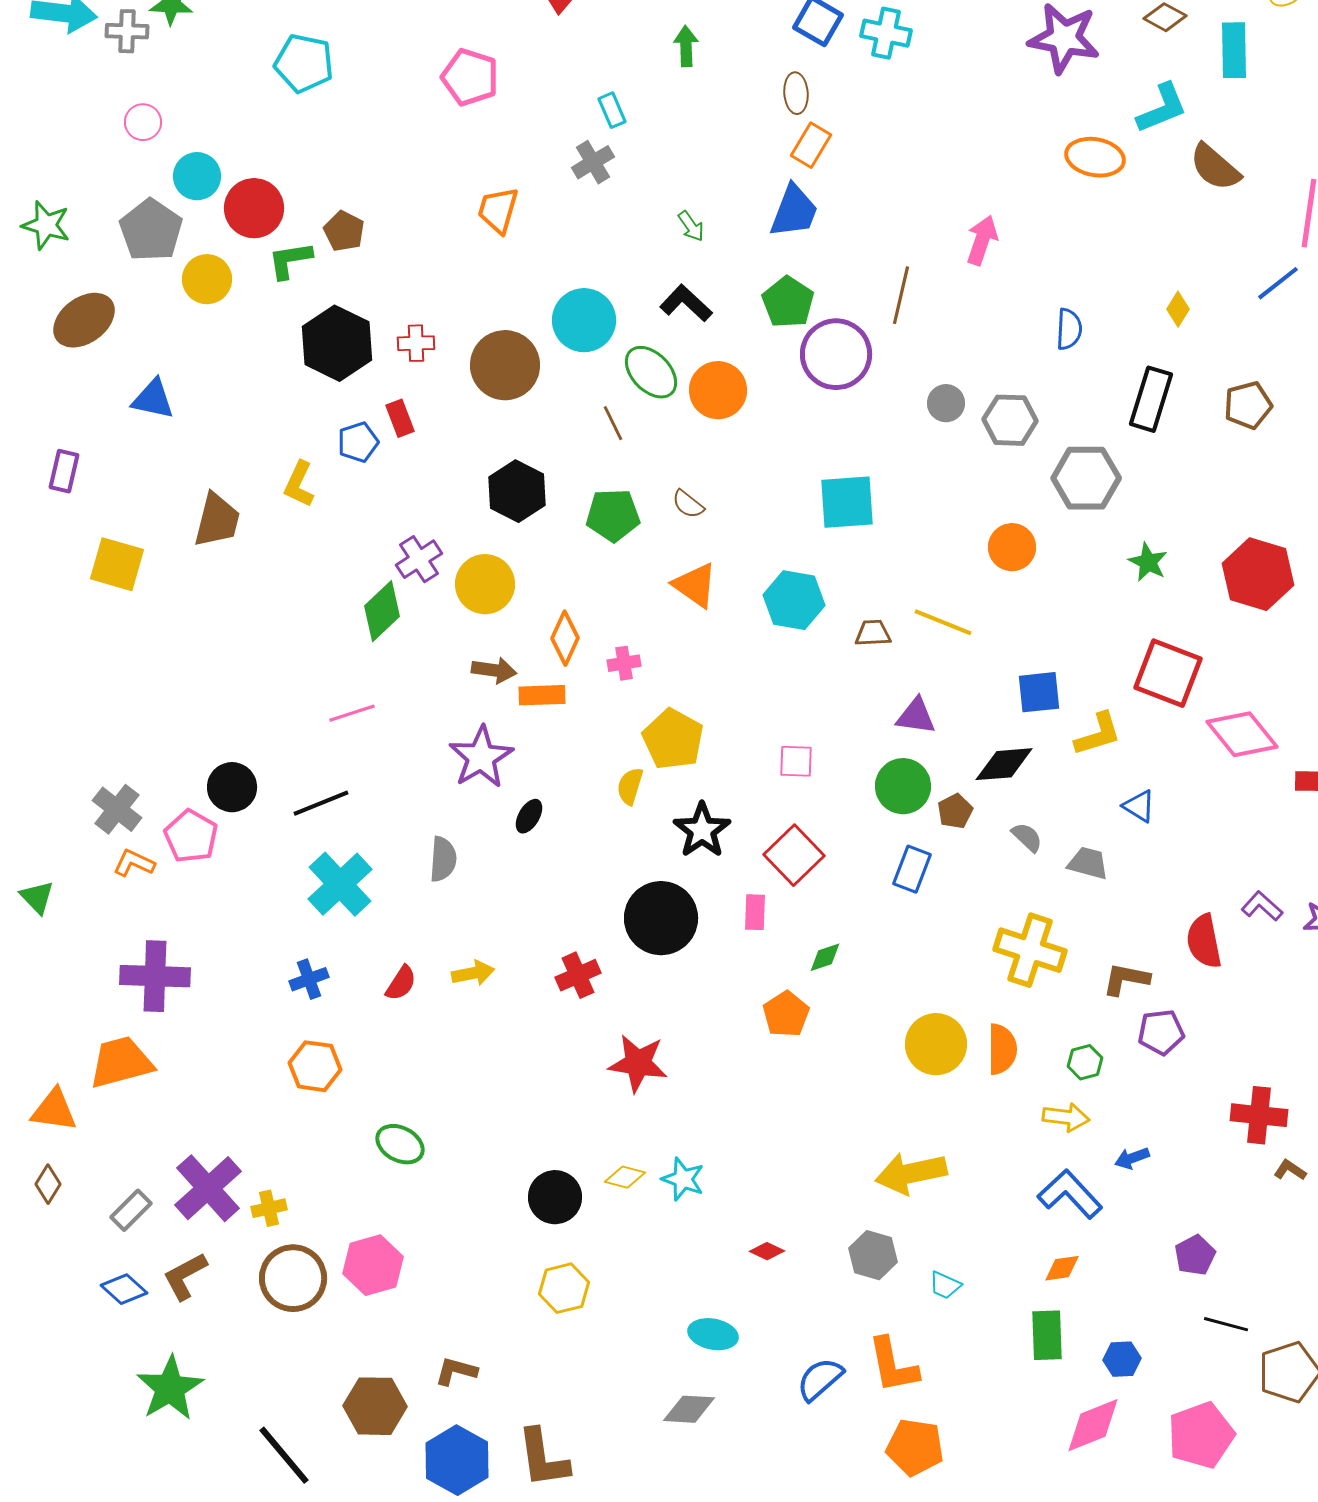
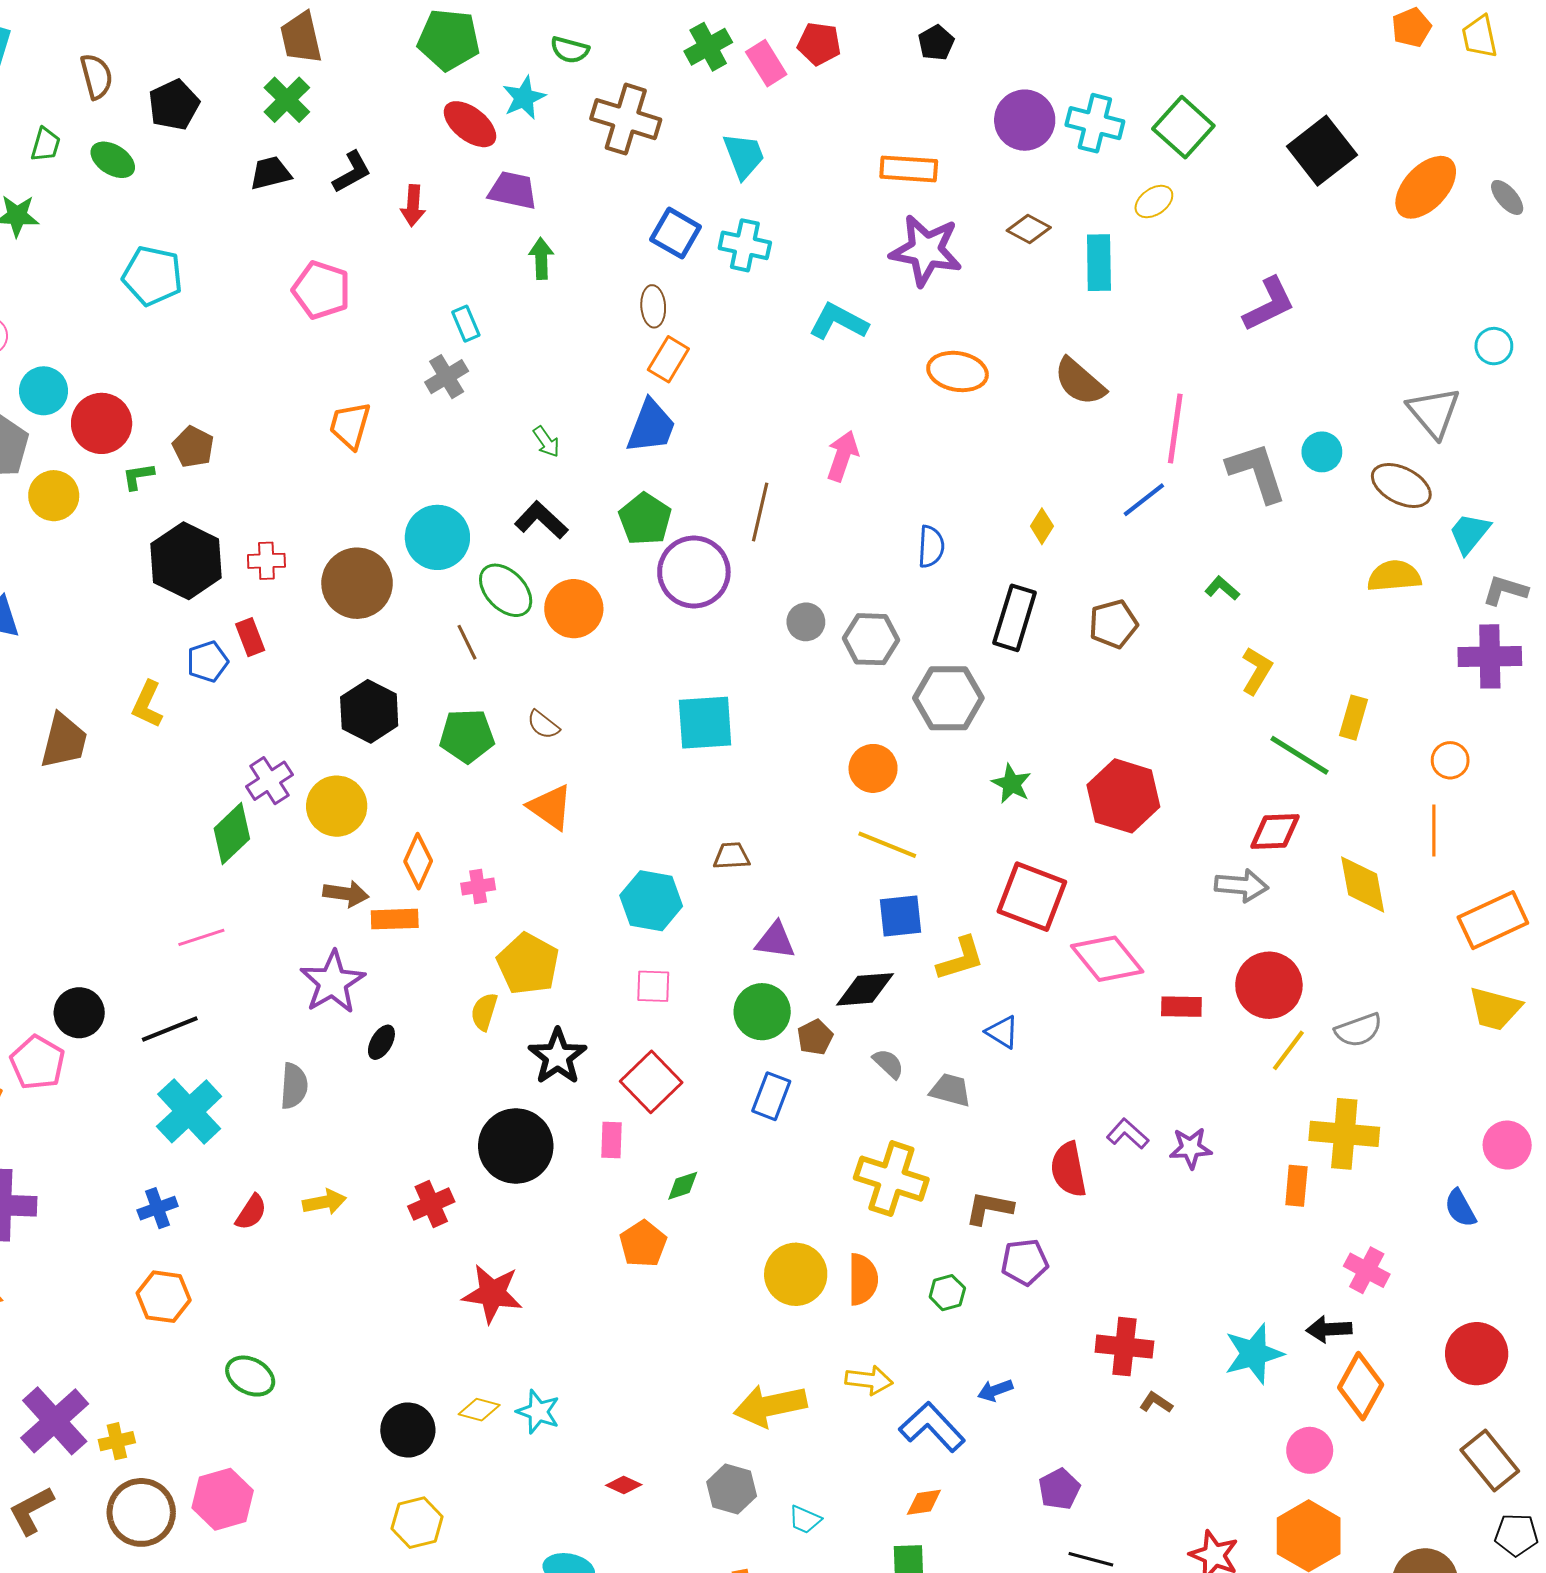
cyan L-shape: (1162, 108) -> (838, 322), moved, turned -130
green L-shape: (290, 260) -> (138, 476), size x0.7
cyan hexagon: (794, 600) -> (651, 901), moved
yellow line: (943, 622) -> (887, 845), moved
yellow arrow: (1066, 1117) -> (869, 1380), moved

